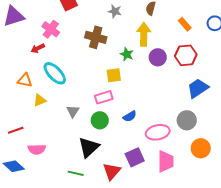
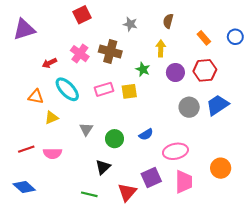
pink cross: (51, 29) -> (80, 54), moved
yellow arrow: (144, 34) -> (161, 48), size x0.7
pink rectangle: (104, 97) -> (104, 89), moved
gray circle: (187, 120) -> (189, 107), moved
black triangle: (89, 147) -> (103, 167), size x0.7
pink semicircle: (37, 149) -> (53, 153), moved

